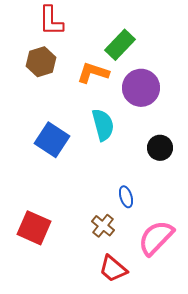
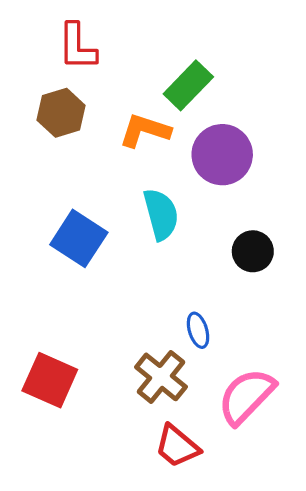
brown cross: (103, 226) -> (161, 377), size x1.4

